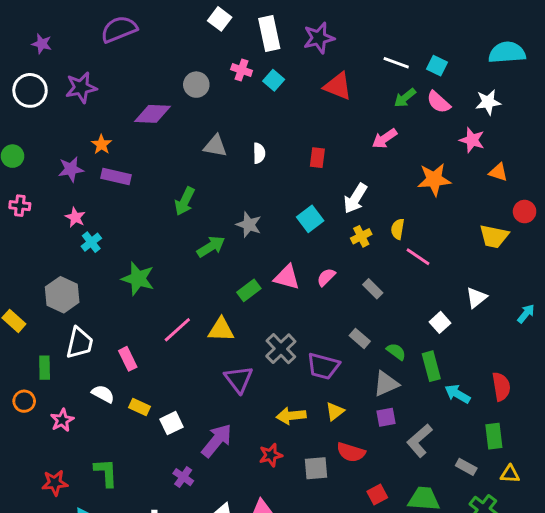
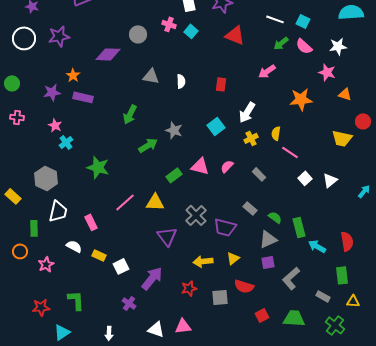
white square: (440, 322) -> (305, 178), moved

